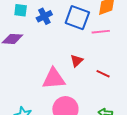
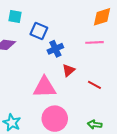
blue cross: (44, 16) -> (55, 49), moved
blue square: (77, 18) -> (39, 31), moved, size x0.7

